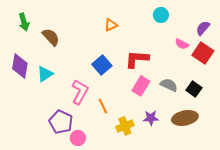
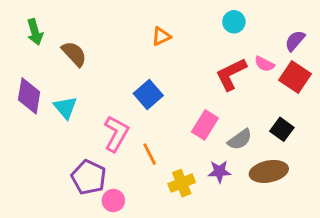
red L-shape: (137, 59) -> (231, 74), moved, turned -30
cyan triangle: (45, 74) -> (65, 108), turned -36
gray semicircle: (169, 85) -> (240, 140), moved, turned 120

